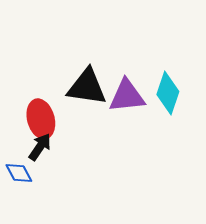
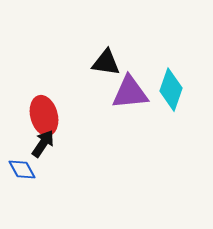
black triangle: (87, 87) -> (106, 63), moved, size x0.7

